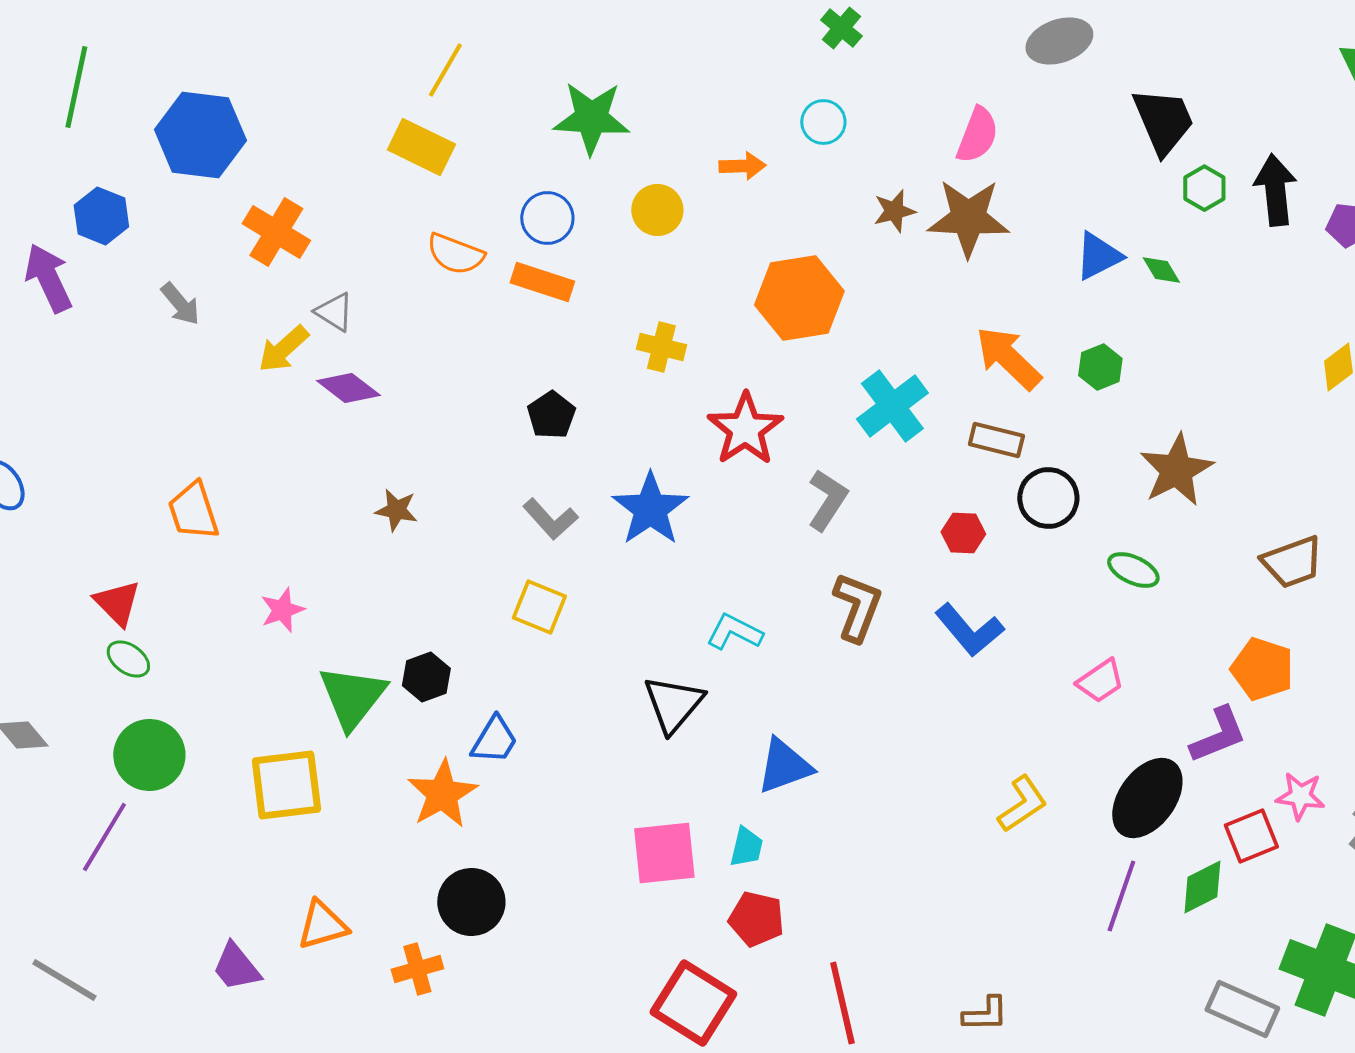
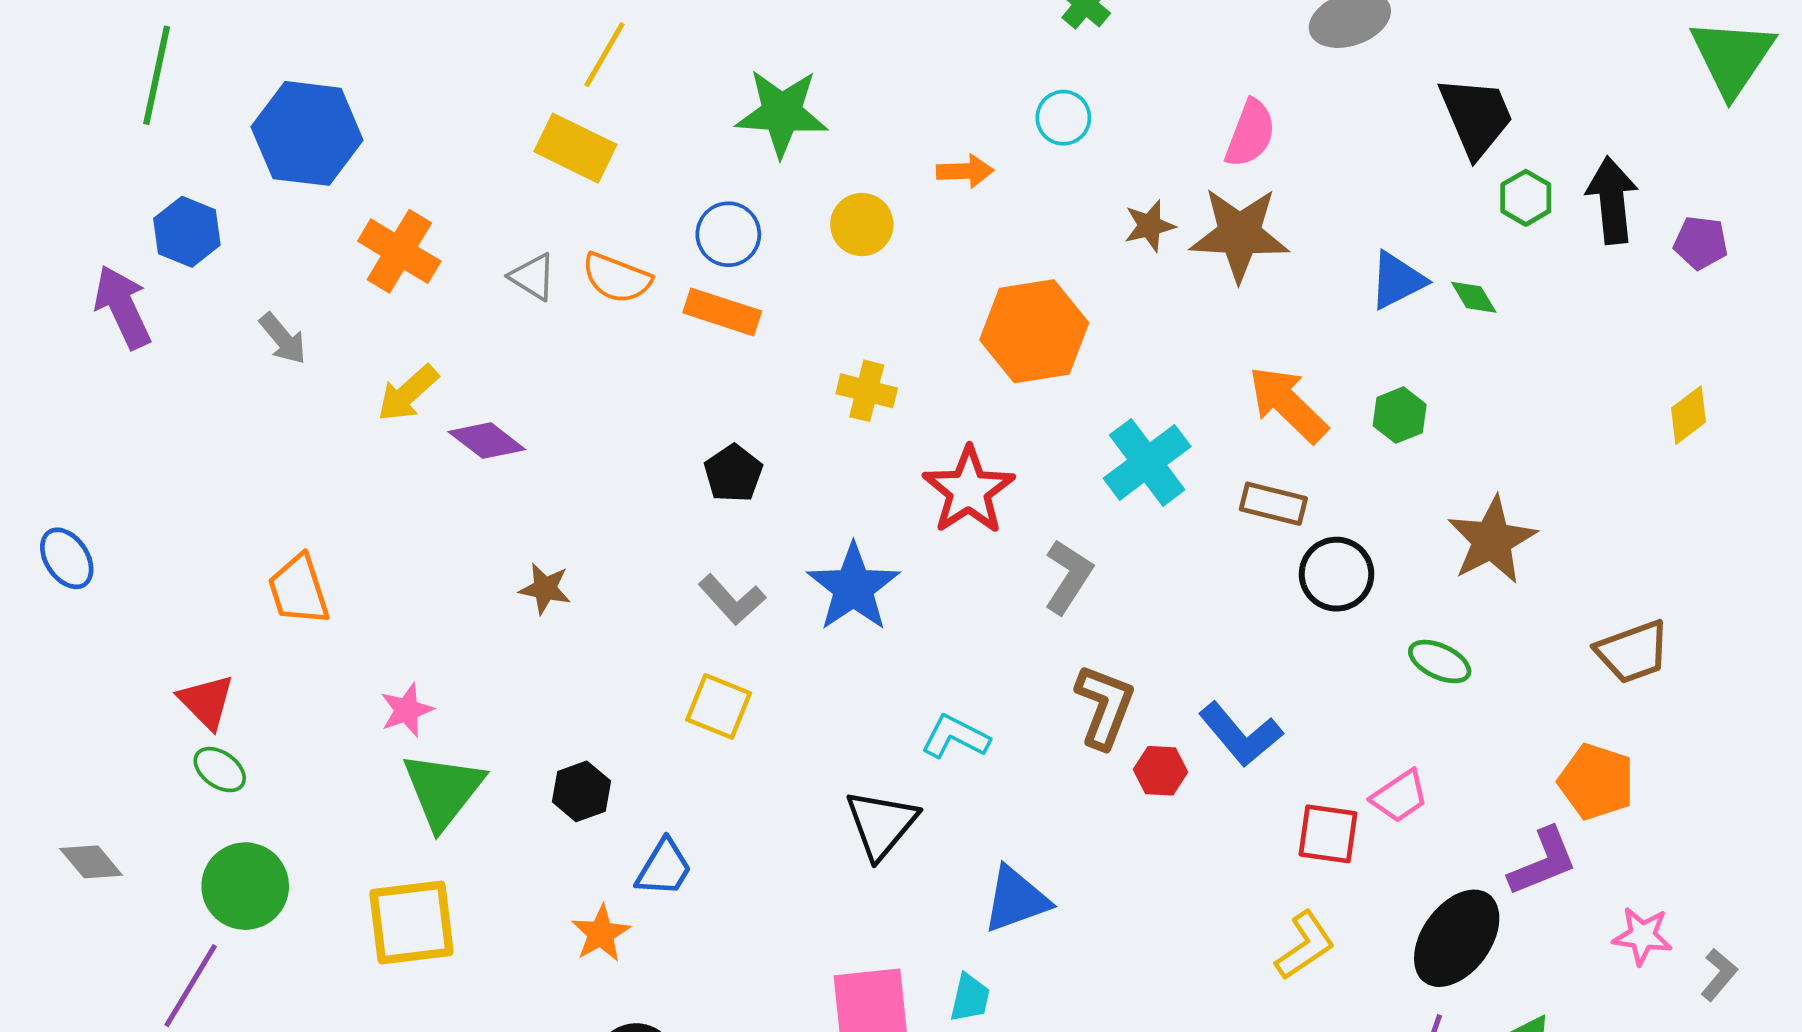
gray triangle: (334, 312) -> (533, 277), moved
red hexagon: (963, 533) -> (1160, 771), moved
green triangle: (352, 697) -> (443, 790), moved
orange star: (442, 794) -> (601, 933), size x0.7
red square: (1251, 836) -> (1328, 834), moved, turned 30

